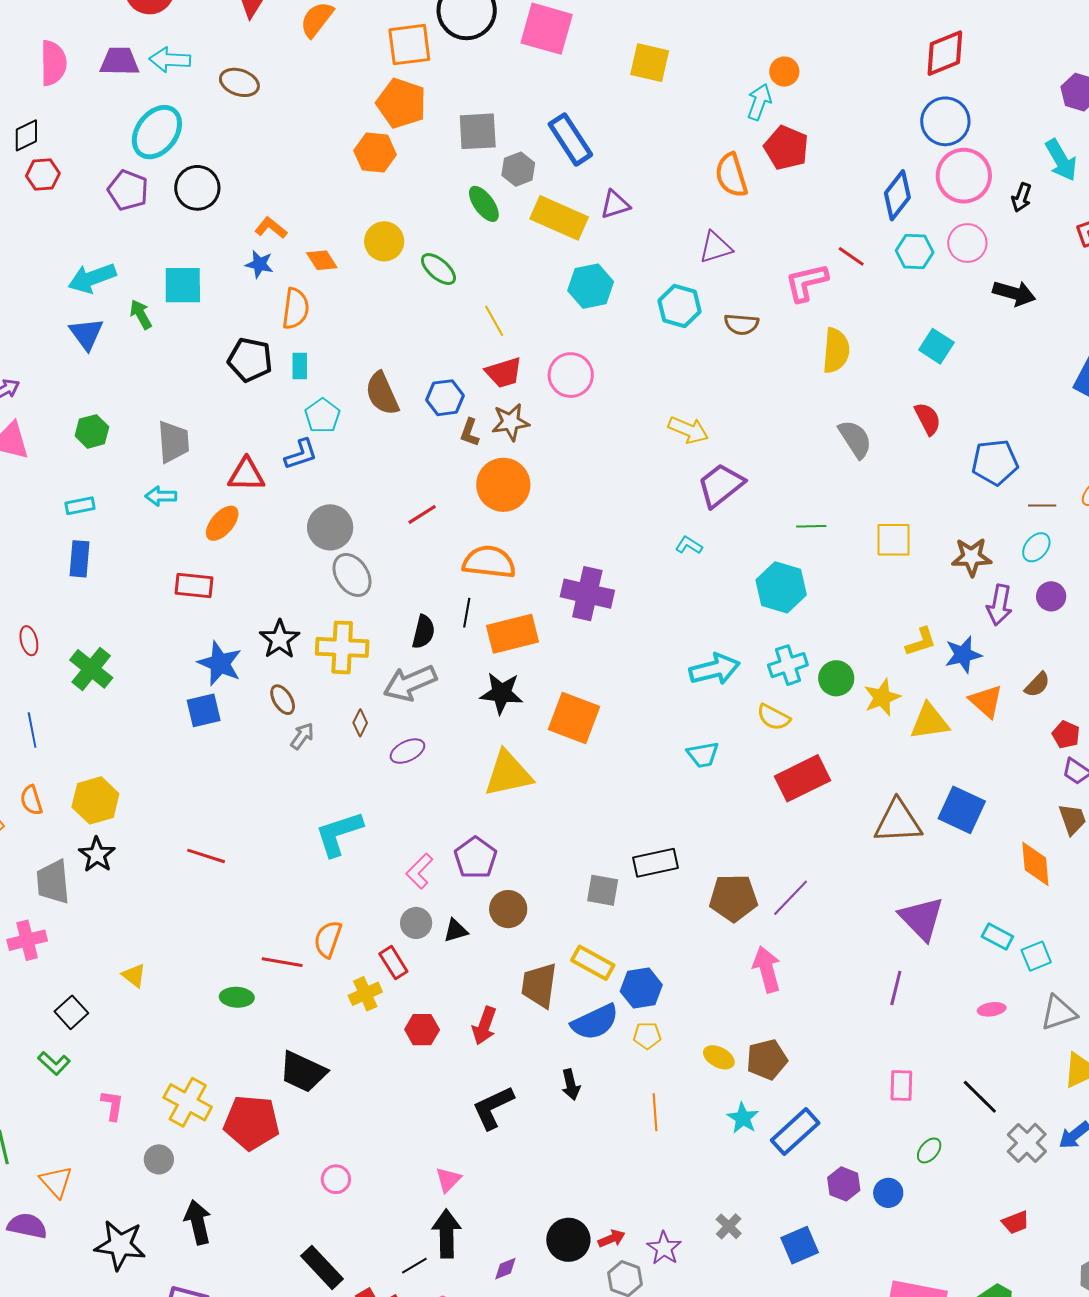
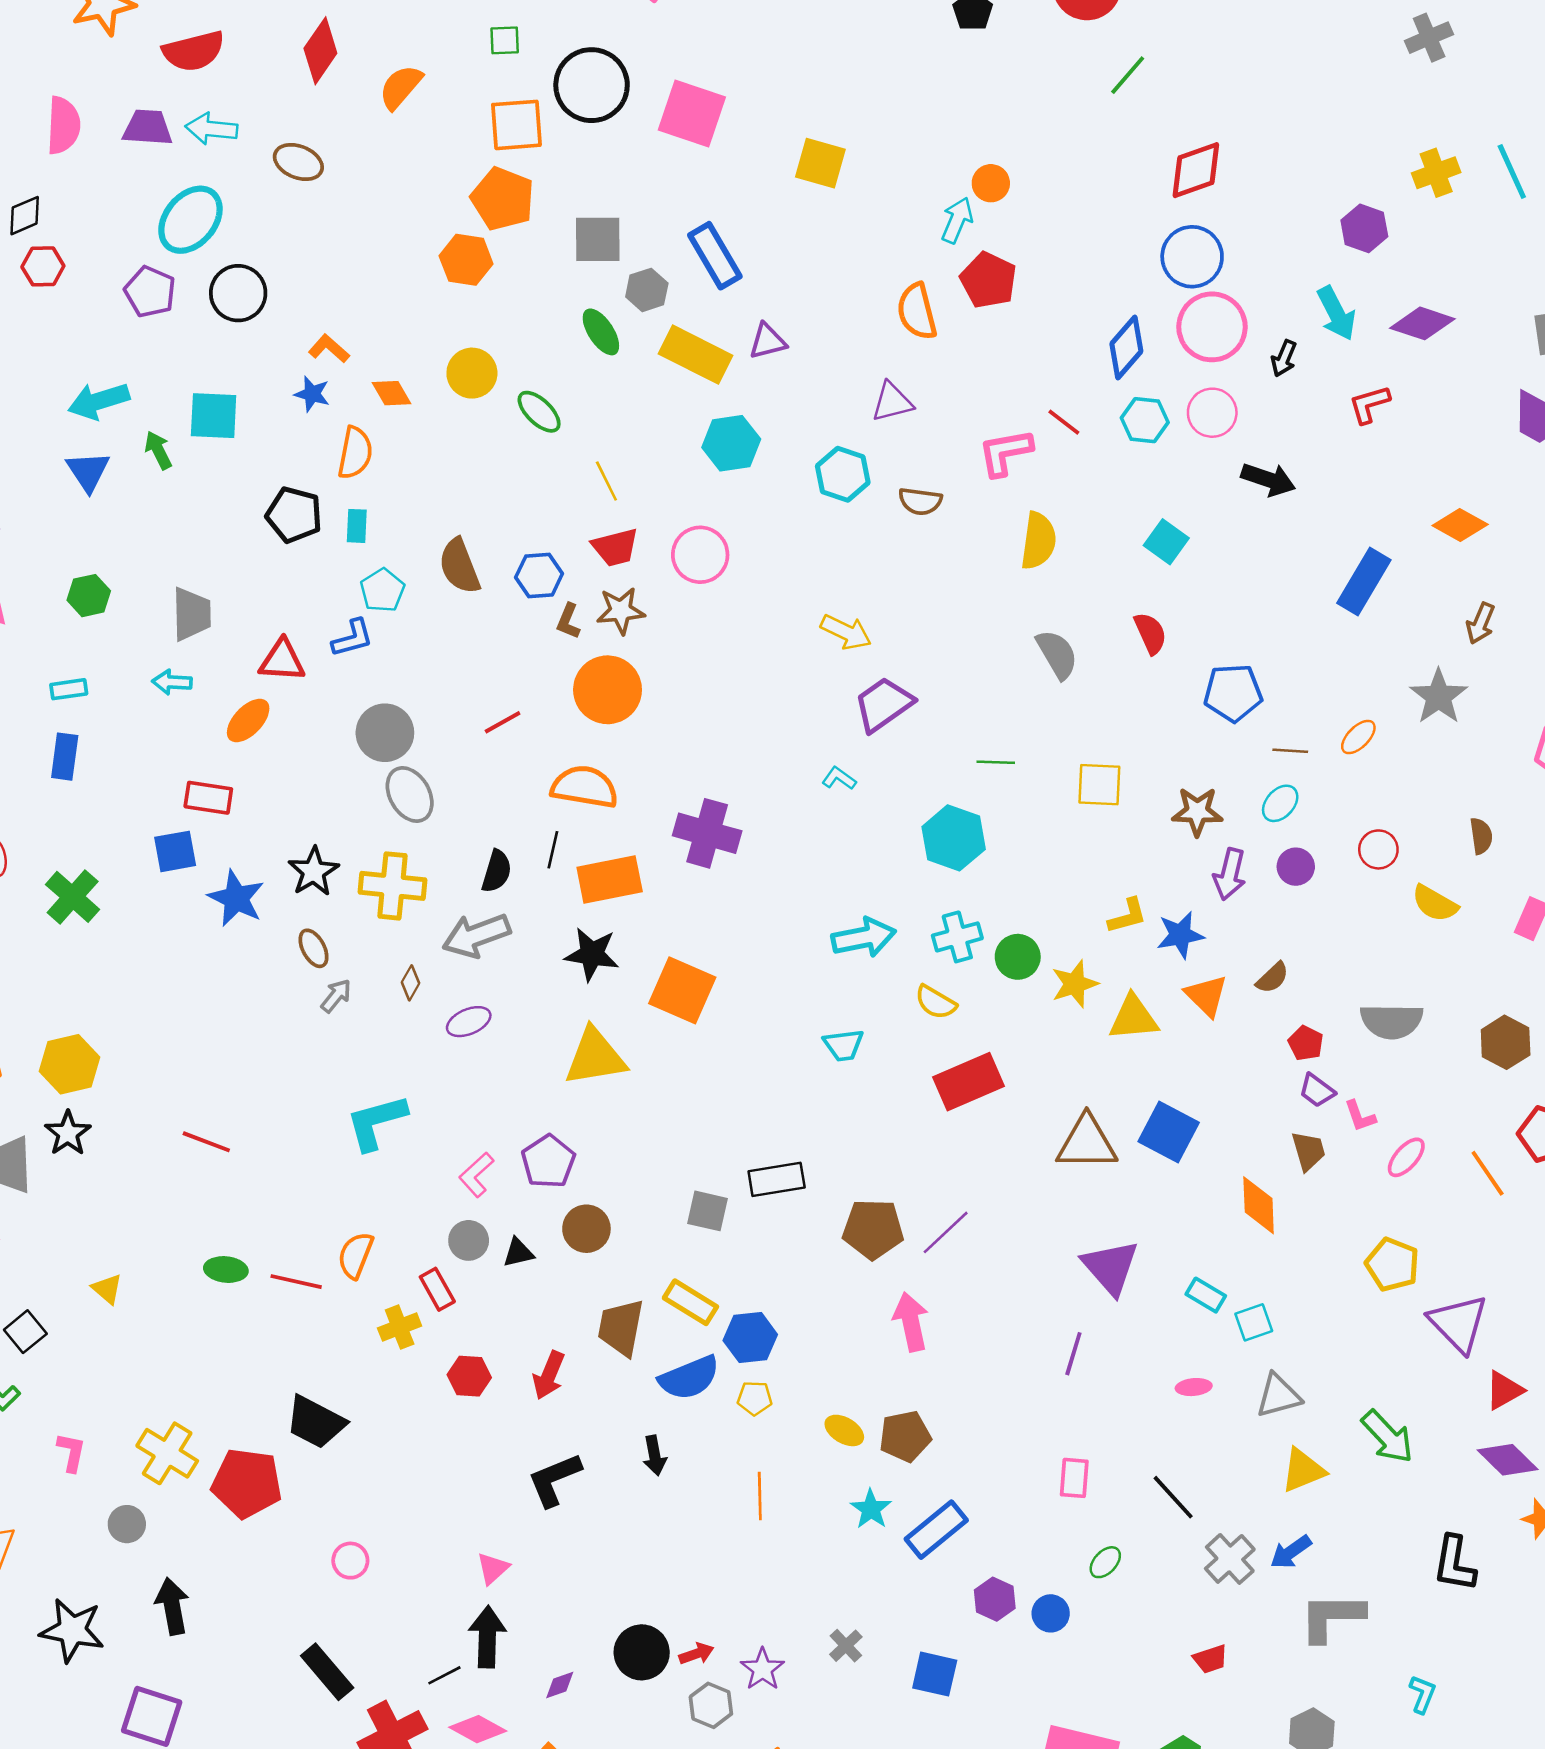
blue square: (204, 710) -> (175, 851), moved
green ellipse: (237, 997) -> (226, 1270), moved
blue square: (800, 1245) -> (935, 1674), turned 33

